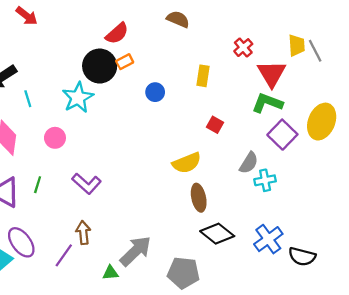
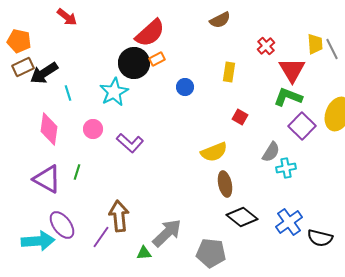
brown semicircle: (178, 19) -> (220, 20), moved, turned 130
red semicircle: (117, 33) -> (150, 33), size x1.4
purple L-shape: (87, 184) -> (130, 143), moved
brown arrow: (83, 233) -> (119, 216), size x1.4

